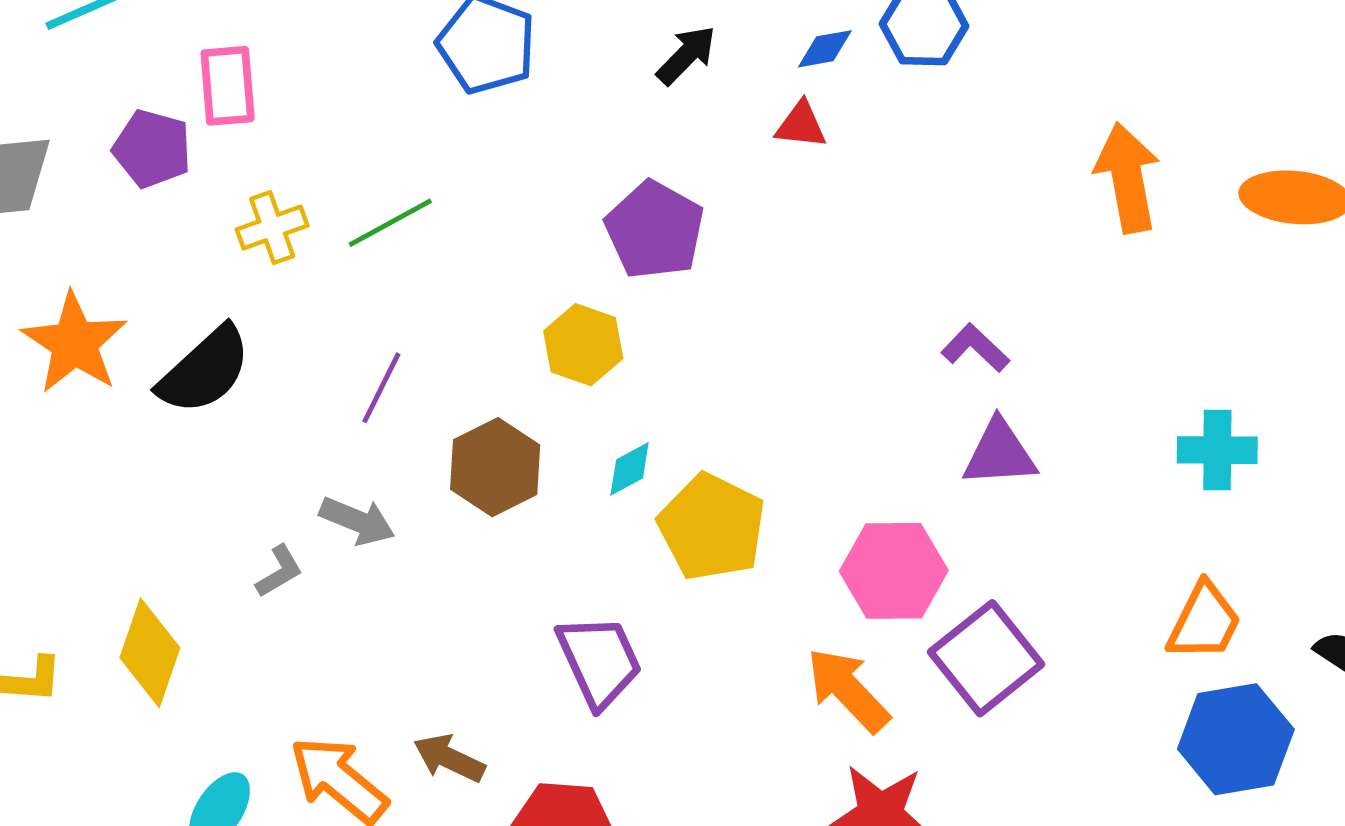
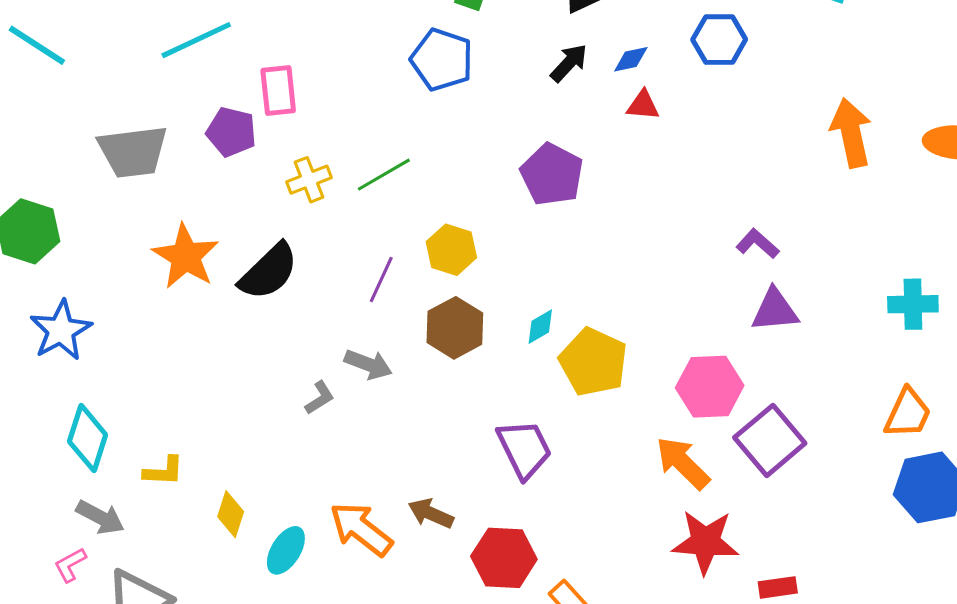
blue diamond: (825, 49) -> (631, 59), moved
yellow hexagon: (583, 345) -> (451, 250), moved
yellow diamond: (150, 653) -> (231, 514), moved, size x0.7

